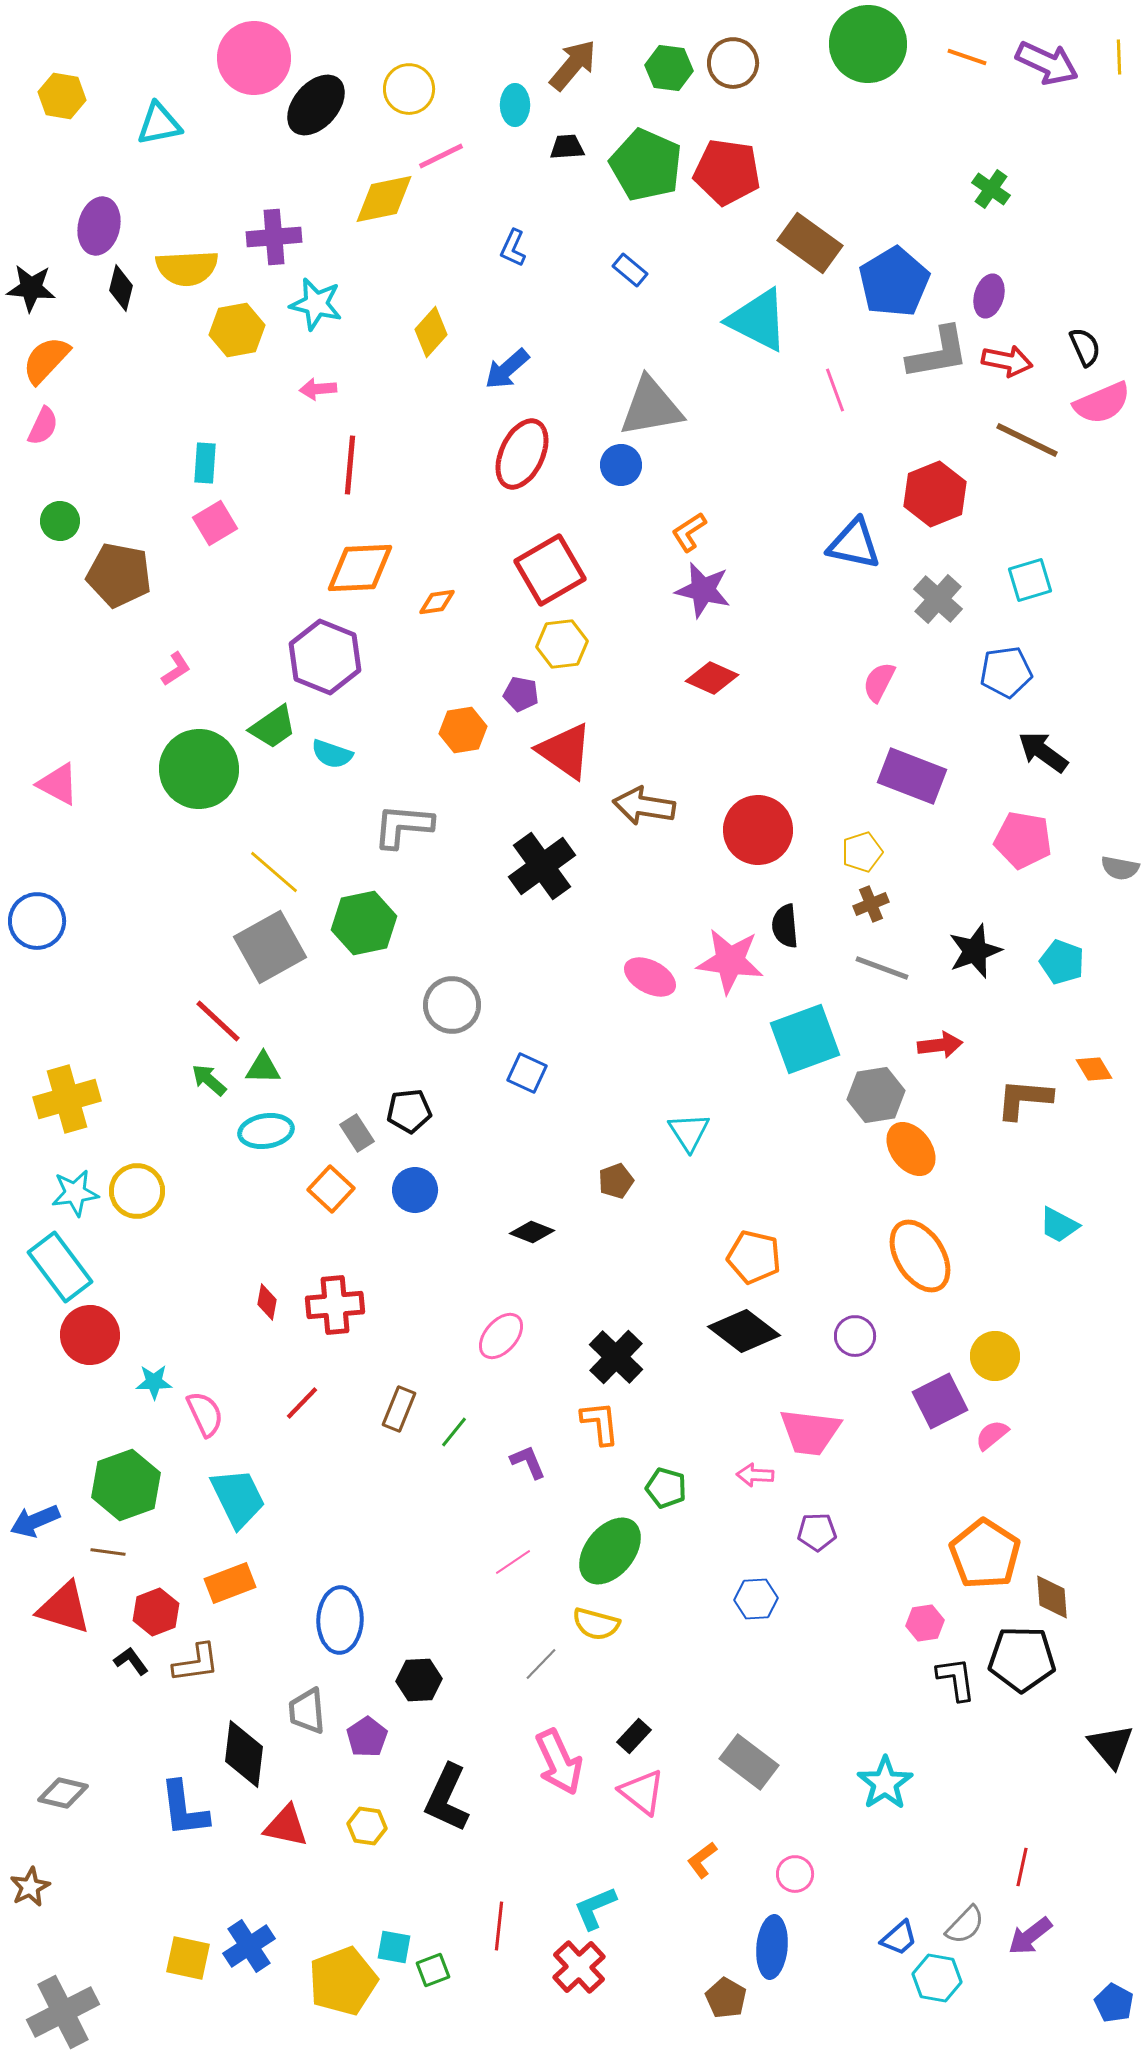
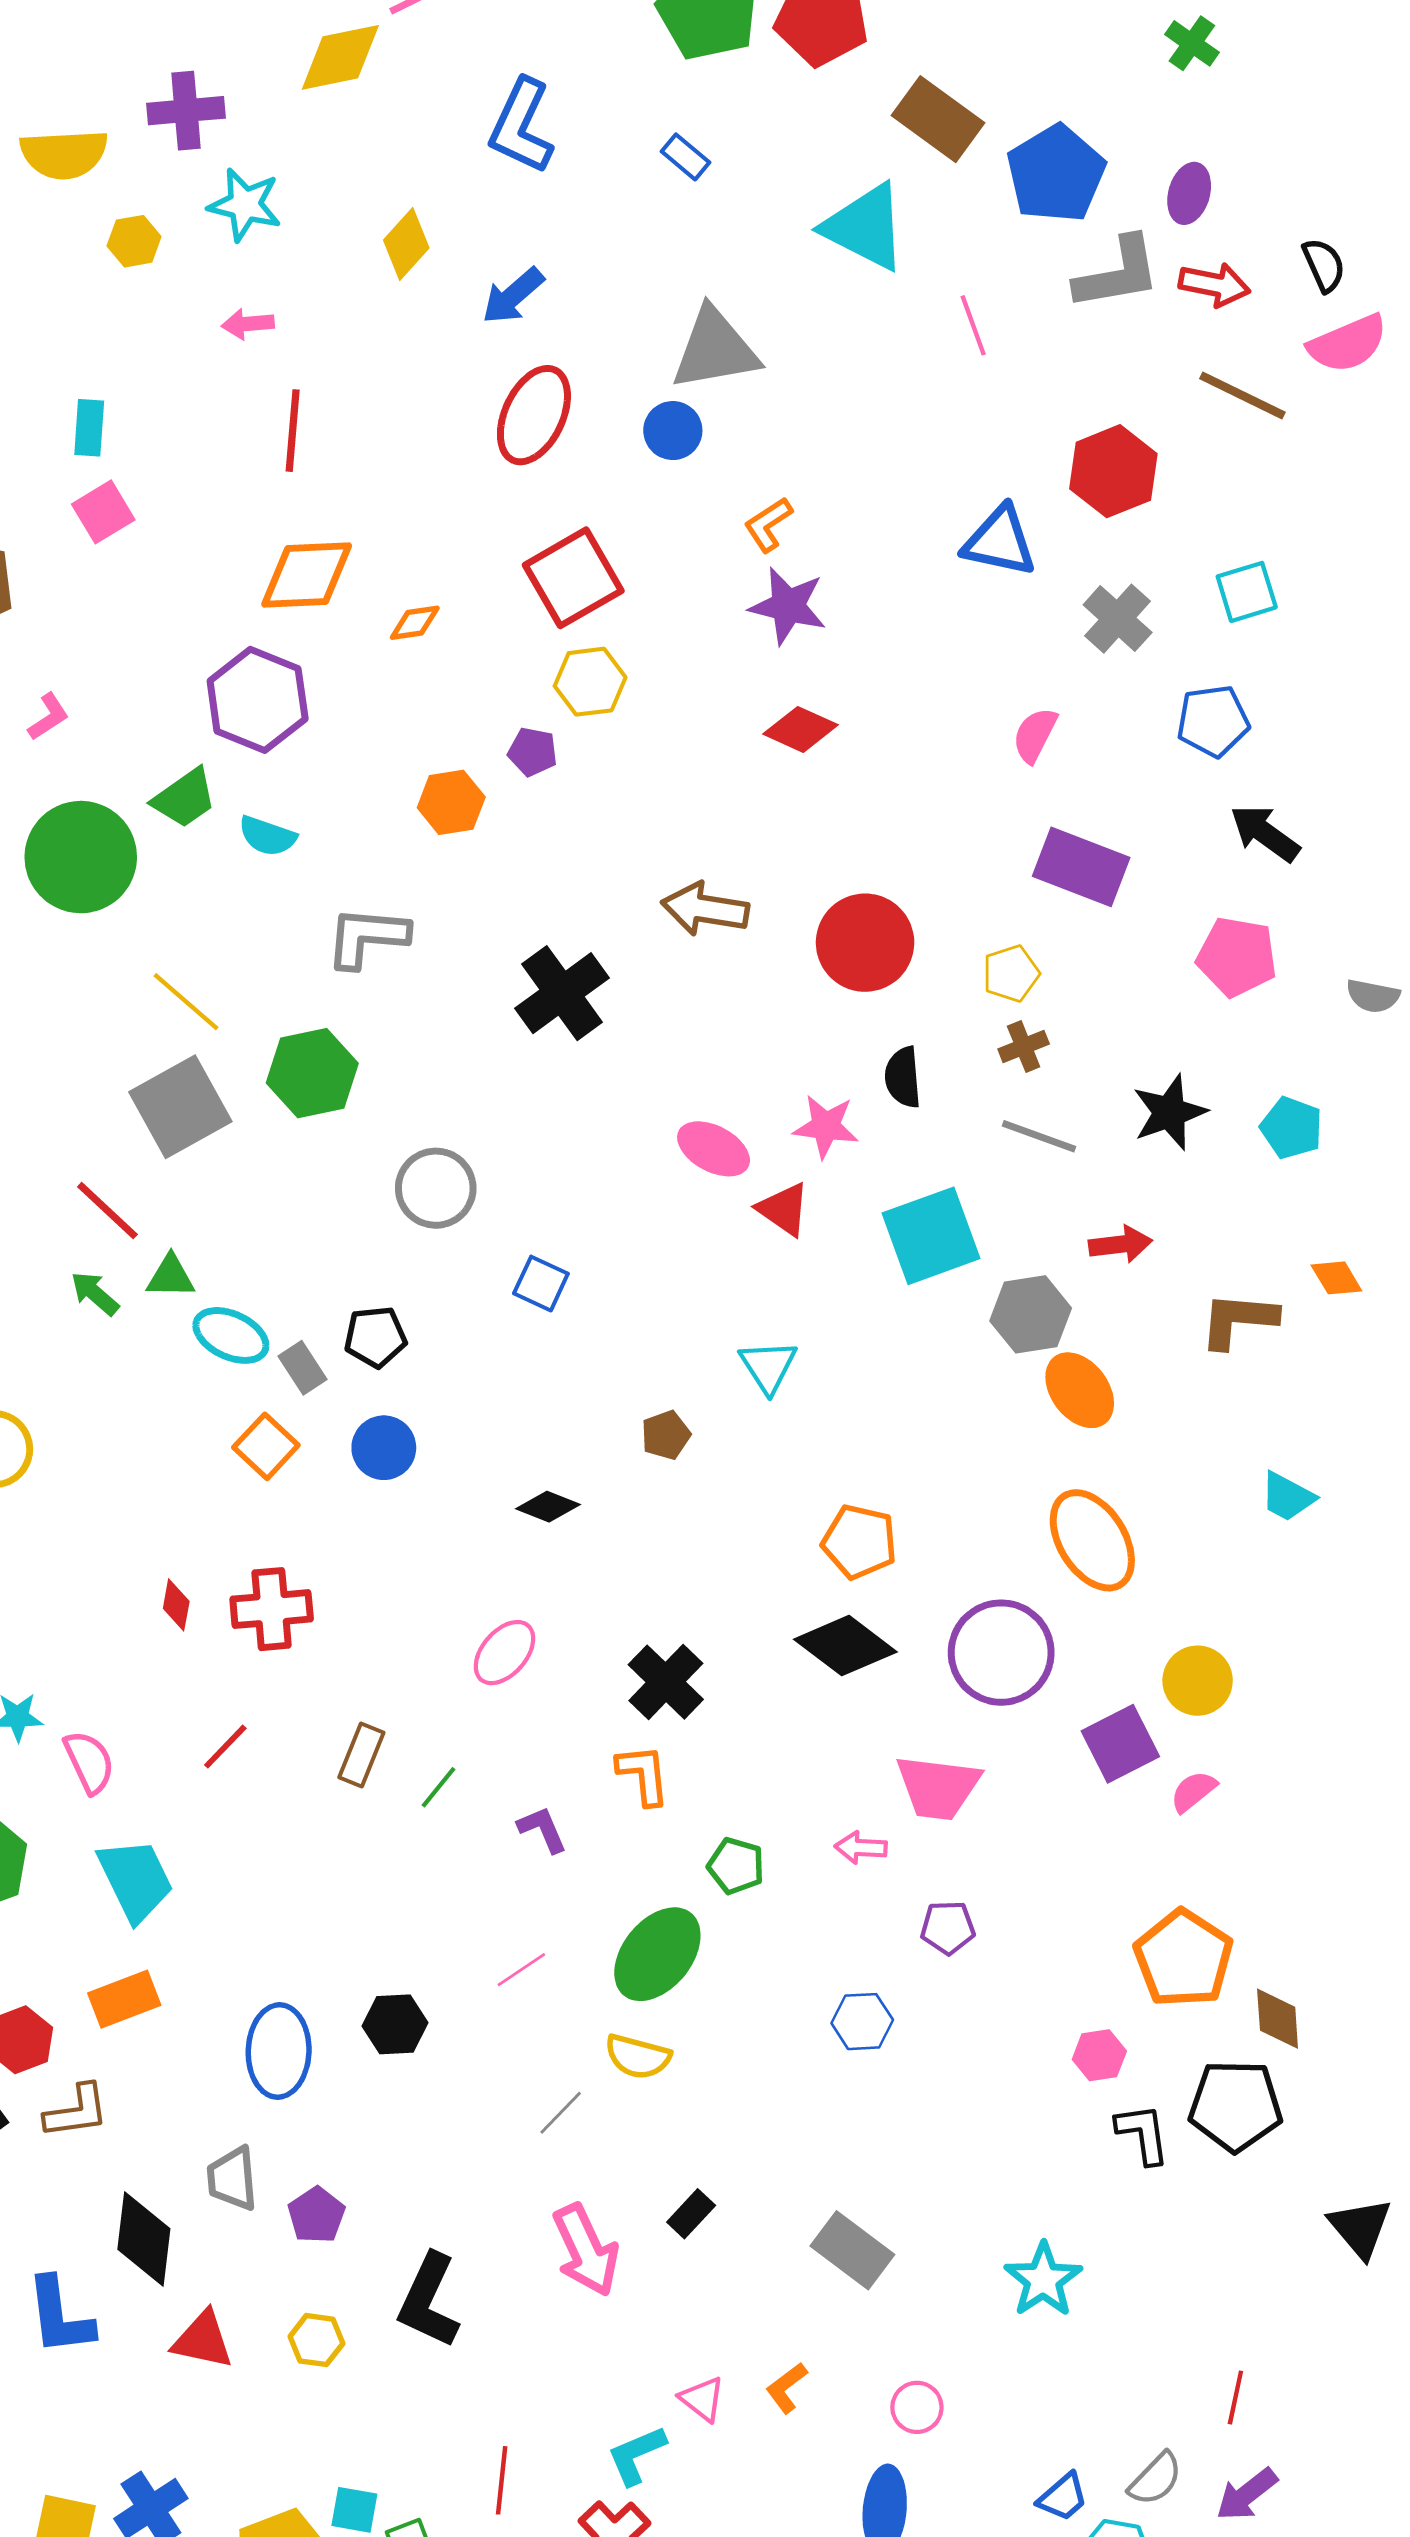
blue L-shape: (513, 248) -> (521, 126), size x1.8
yellow hexagon: (237, 330) -> (134, 241), size x0.7
red triangle: (565, 751) -> (784, 1209), moved, size x0.7
pink star: (730, 961) -> (826, 1126), size x0.7
cyan ellipse: (266, 1131) -> (231, 1335), moved, turned 34
purple circle: (855, 1336) -> (1001, 1653), size x1.8
black hexagon: (419, 1680) -> (395, 2024), moved
pink triangle: (642, 1792) -> (702, 2399), moved, size x0.7

